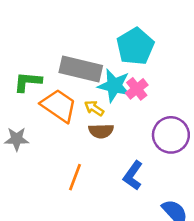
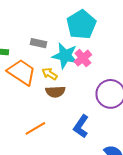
gray rectangle: (81, 69) -> (39, 43), size x0.5
orange line: (75, 177) -> (35, 128), turned 40

